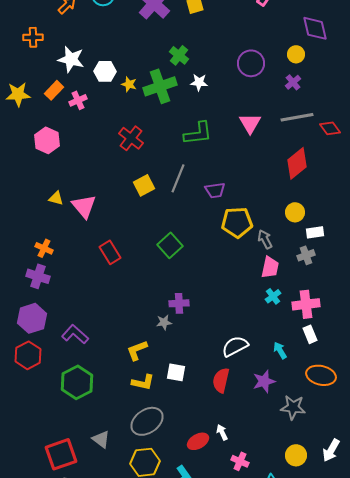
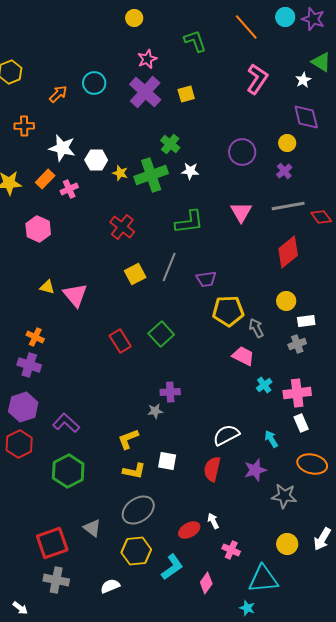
red rectangle: (110, 252) -> (120, 341), moved
pink trapezoid: (270, 267) -> (243, 356), moved, turned -75

